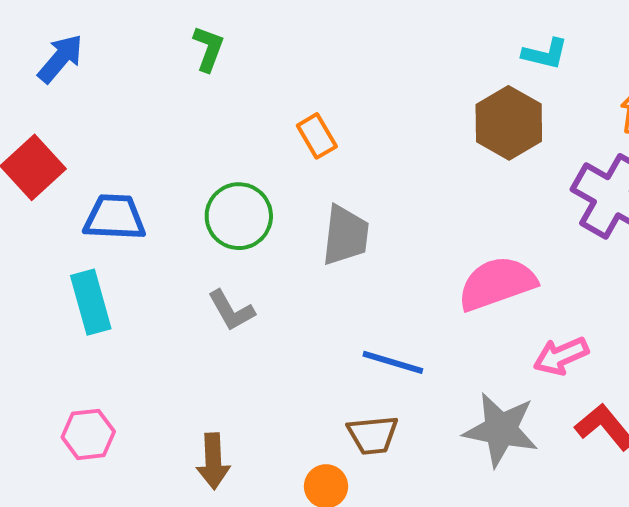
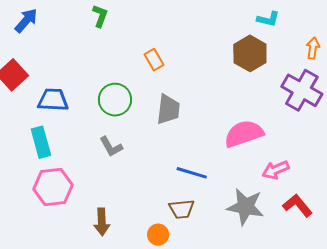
pink hexagon: (88, 434) -> (53, 187), moved, size x1.5

